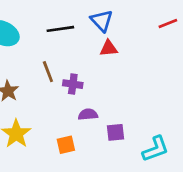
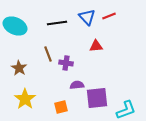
red line: (168, 23) -> (109, 16), moved
red triangle: (109, 48) -> (96, 46), moved
purple square: (116, 132) -> (97, 98), size x1.6

